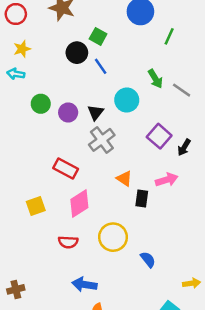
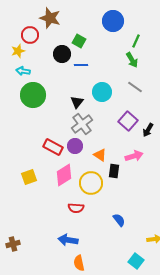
red circle: (16, 14) -> (30, 35), moved
blue line: (101, 66) -> (81, 65), turned -56
cyan arrow: (16, 74) -> (23, 71), moved
green arrow: (155, 79) -> (132, 60), moved
gray line: (182, 90) -> (135, 87), moved
green circle: (41, 104) -> (33, 95), size x1.6
purple circle: (68, 112) -> (75, 146), moved
yellow circle: (113, 237) -> (91, 183), moved
red semicircle: (68, 242) -> (76, 208), moved

